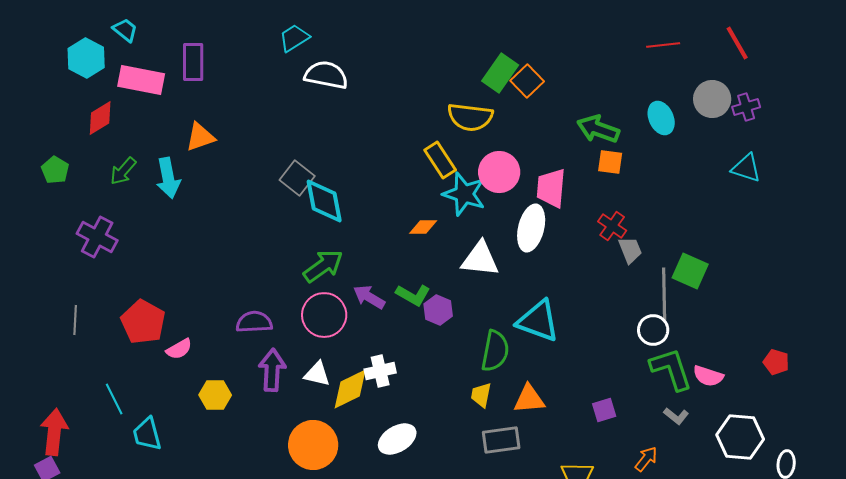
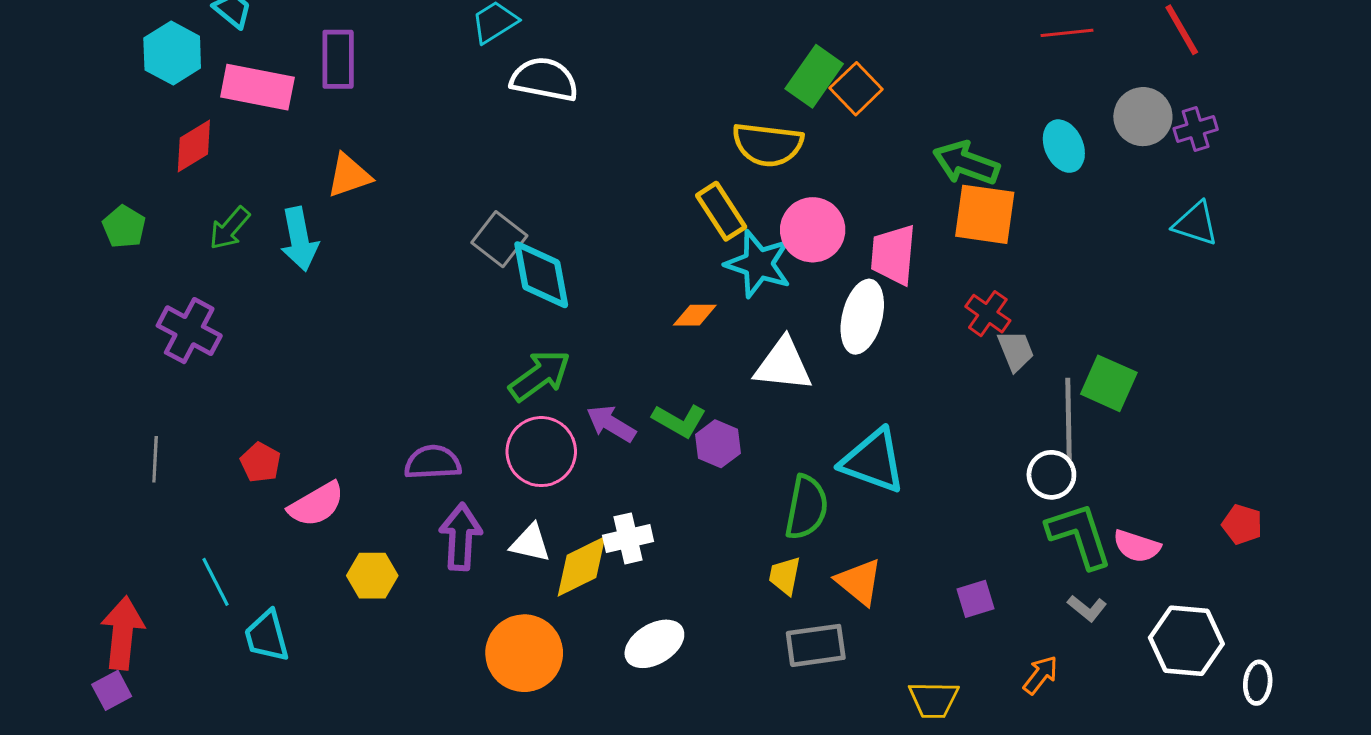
orange square: (610, 162) -> (985, 214), size x1.6
red pentagon: (143, 322) -> (261, 462), size x0.6
pink semicircle: (179, 349) -> (316, 504), size x1.4
orange triangle: (529, 399) -> (859, 582), turned 44

